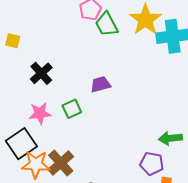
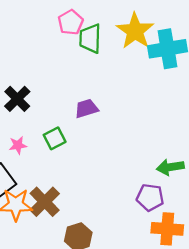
green trapezoid: (107, 24) -> (90, 38), turned 32
pink star: (40, 113) -> (18, 145), size x0.7

